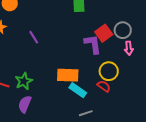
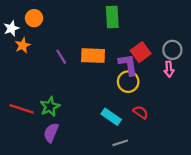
gray circle: (123, 30) -> (172, 50), moved
yellow circle: (109, 71) -> (128, 82), moved
orange rectangle: (68, 75) -> (93, 56), moved

